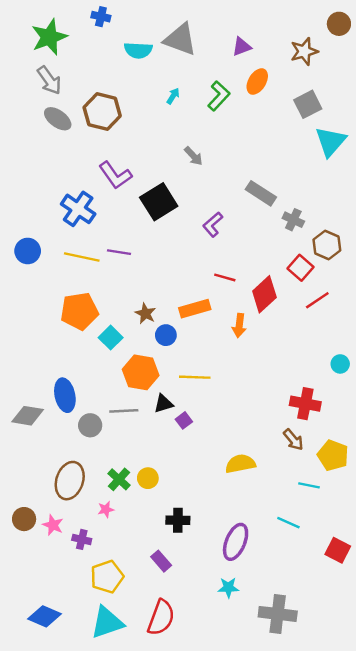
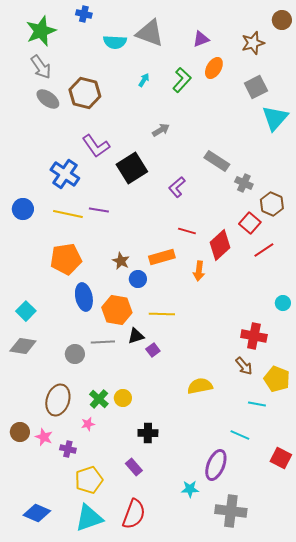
gray arrow: (194, 156) -> (161, 130), turned -78
cyan square: (111, 338) -> (26, 311), moved
blue ellipse: (65, 395) -> (84, 297), moved
purple ellipse: (236, 542) -> (216, 465), moved

